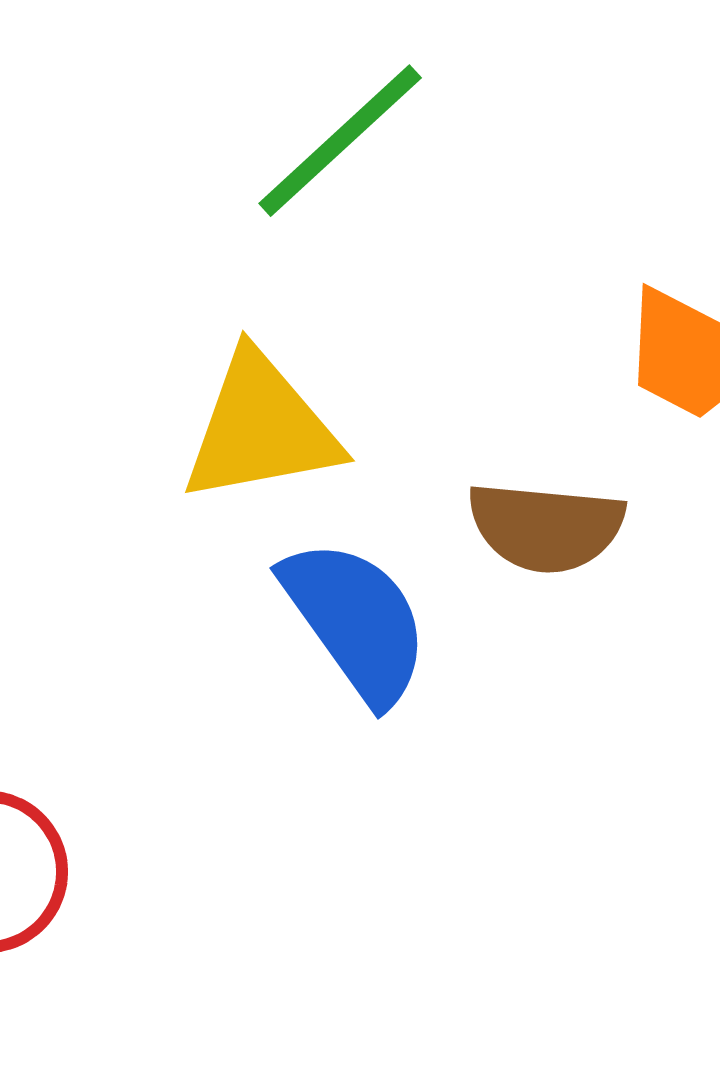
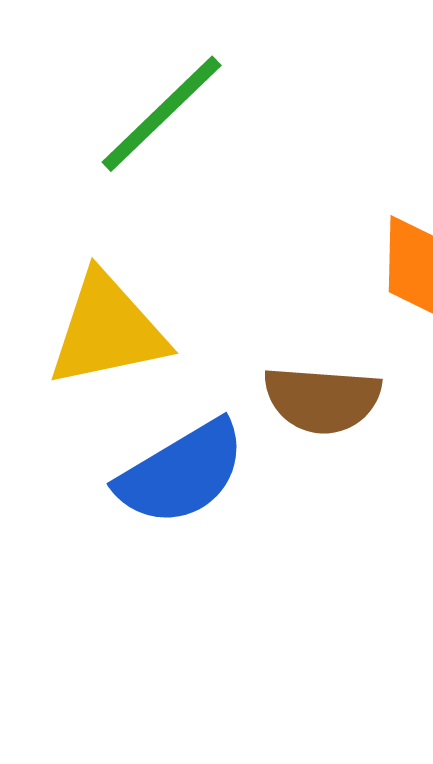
blue semicircle: (356, 621) -> (182, 473), turned 96

